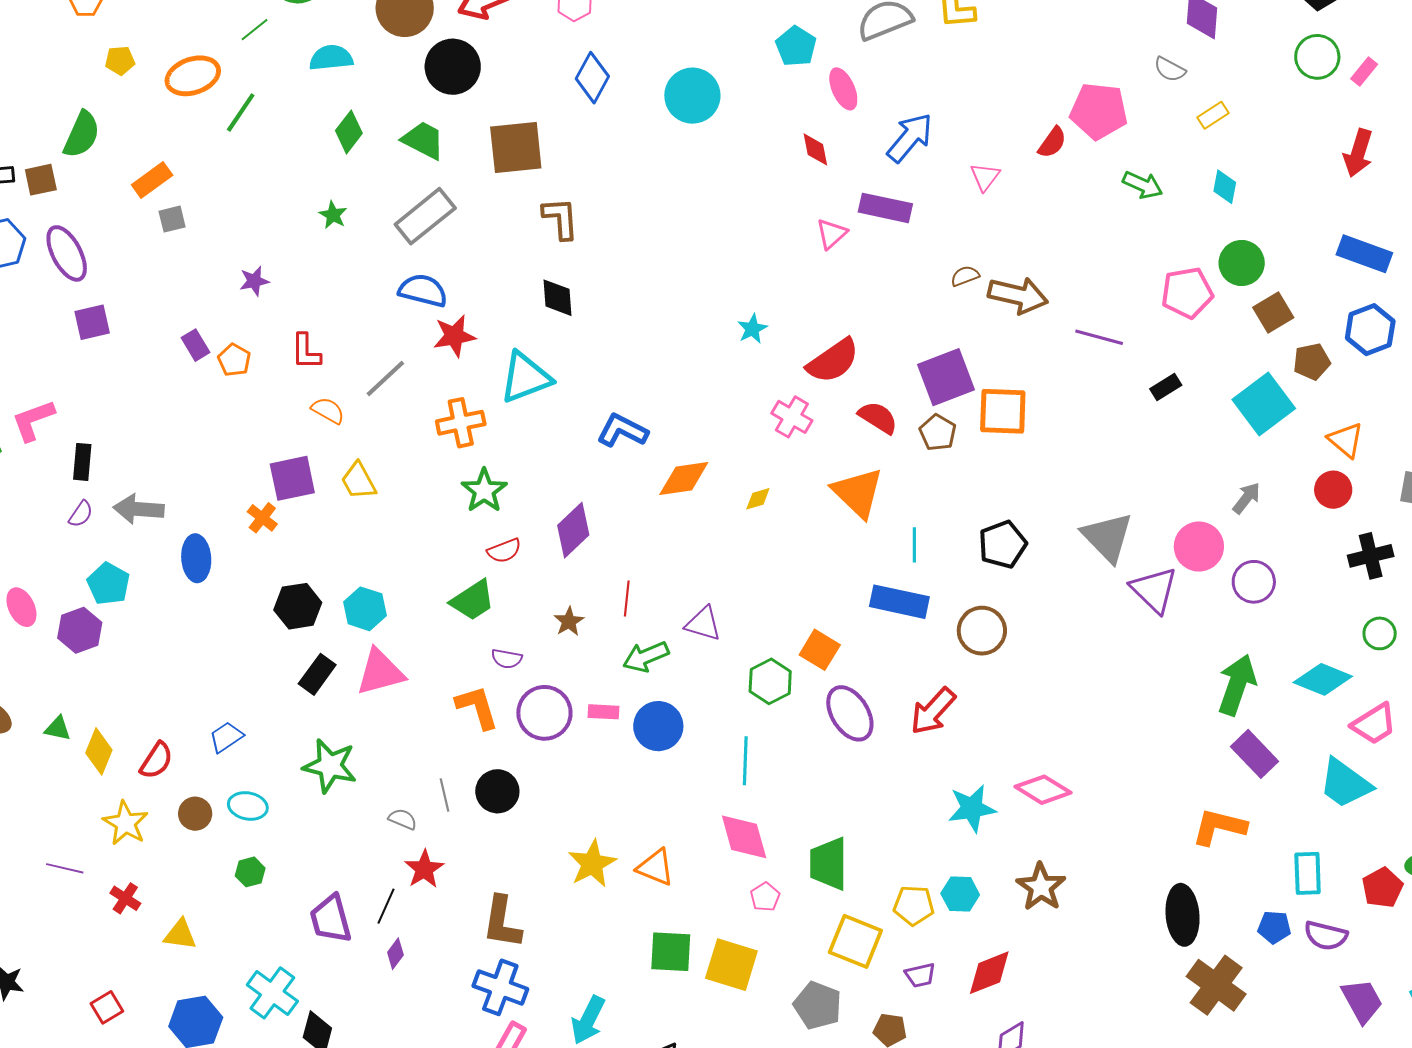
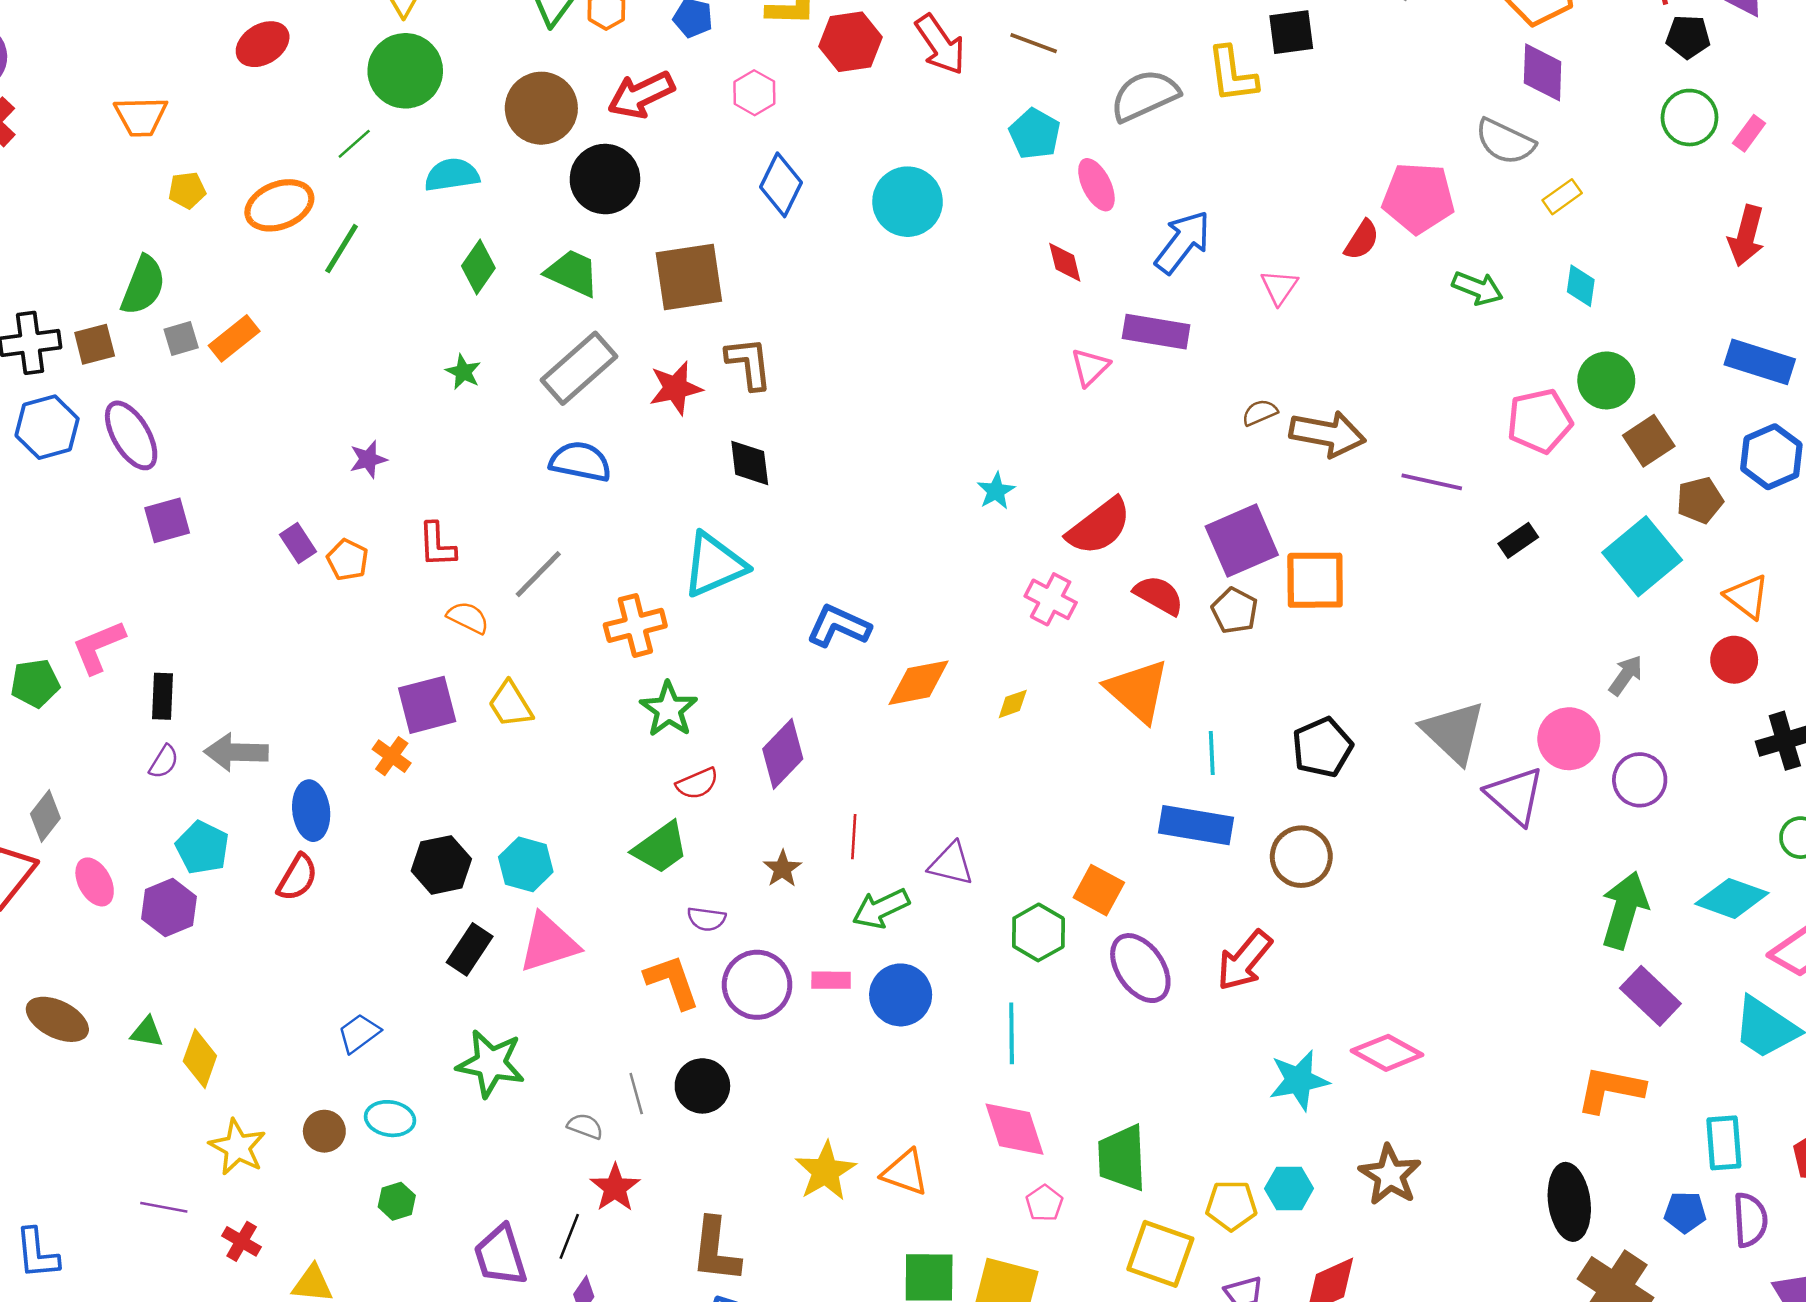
gray semicircle: (1170, 69) -> (1505, 142), size x1.5
gray square: (172, 219) -> (181, 338), moved
red star: (454, 336) -> (676, 388), moved
red semicircle: (156, 761) -> (297, 878), moved
purple semicircle: (1326, 936) -> (1750, 1220), turned -105

